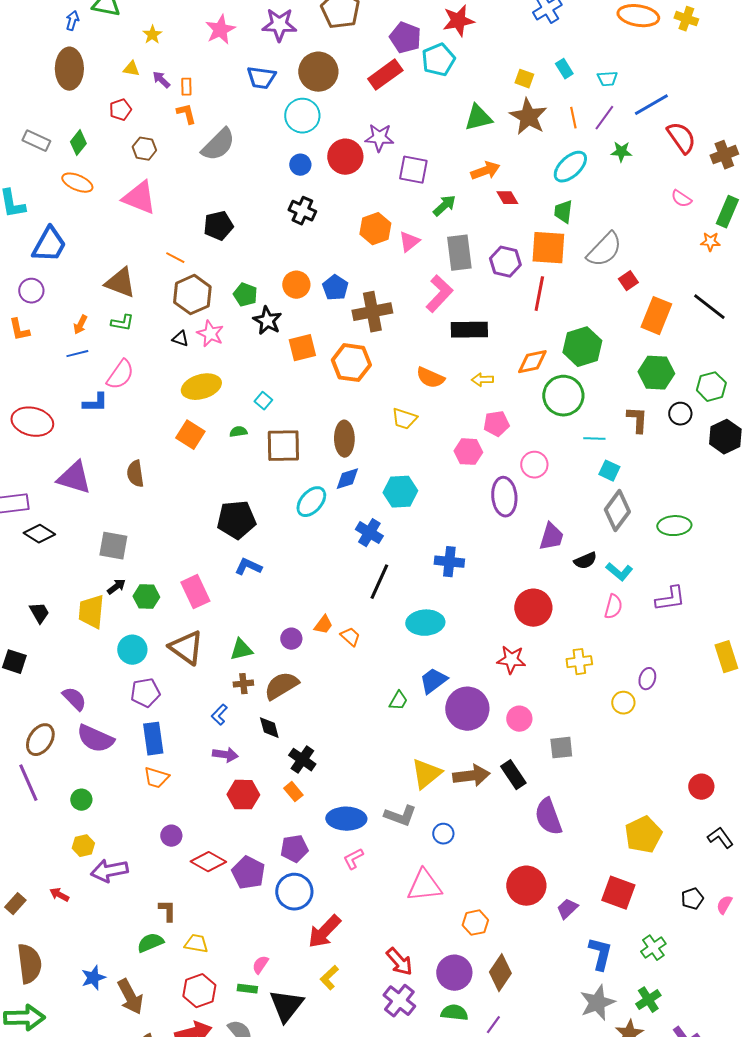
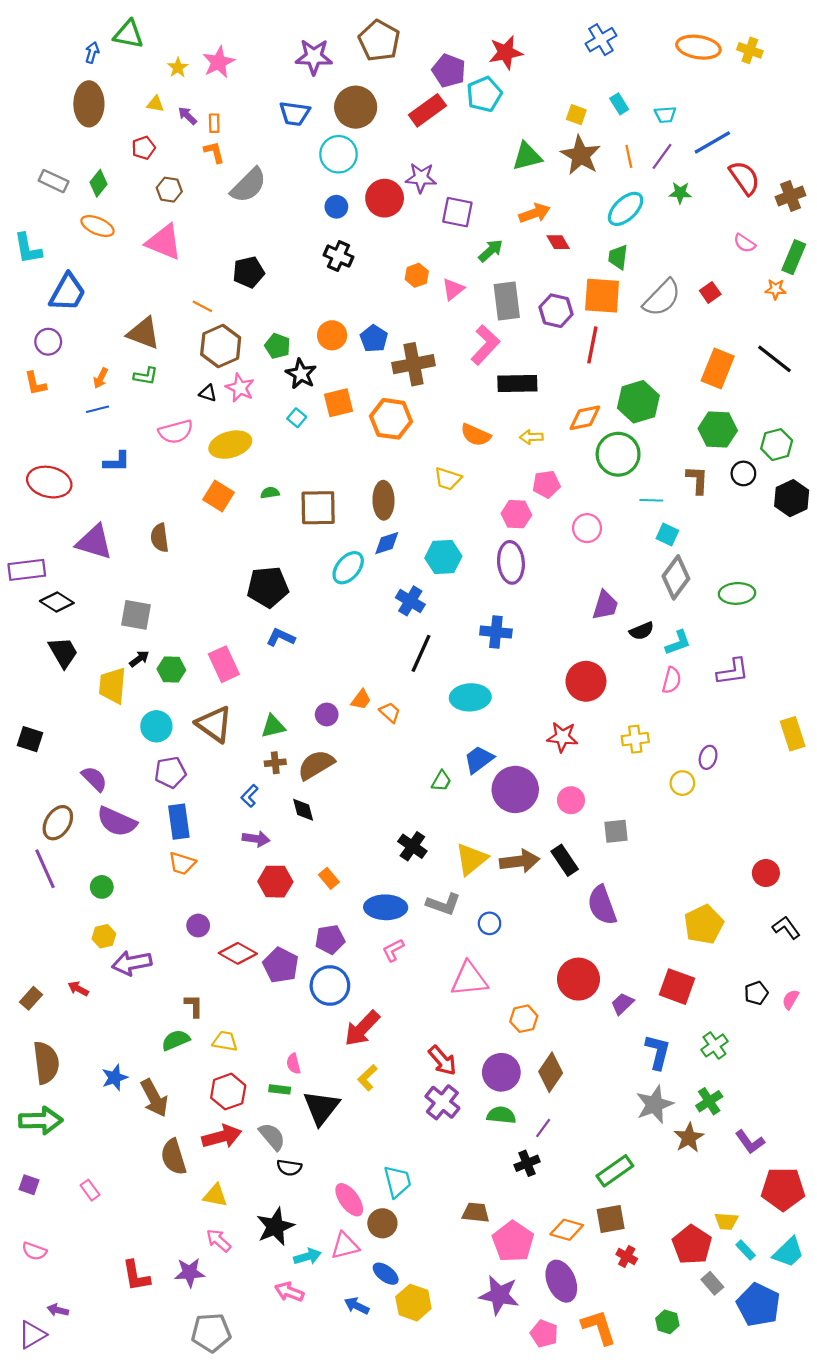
pink star: (220, 30) -> (219, 62), moved
orange hexagon: (375, 229) -> (417, 275), size x0.7
red square: (628, 281) -> (710, 292), moved
pink semicircle: (120, 375) -> (176, 432), moved, turned 40
cyan square: (263, 401) -> (297, 418), moved
purple ellipse: (504, 497) -> (511, 562), moved
cyan L-shape: (619, 572) -> (678, 643), turned -60
black trapezoid: (39, 613) -> (63, 652), moved, size x1.4
black cross: (302, 760) -> (412, 846), moved
pink semicircle: (260, 965) -> (294, 1064), turned -48

